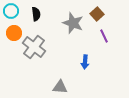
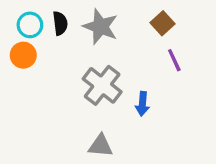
cyan circle: (11, 11) -> (30, 25), moved
gray star: (73, 23) -> (100, 27), moved
gray cross: (34, 47) -> (102, 85), moved

